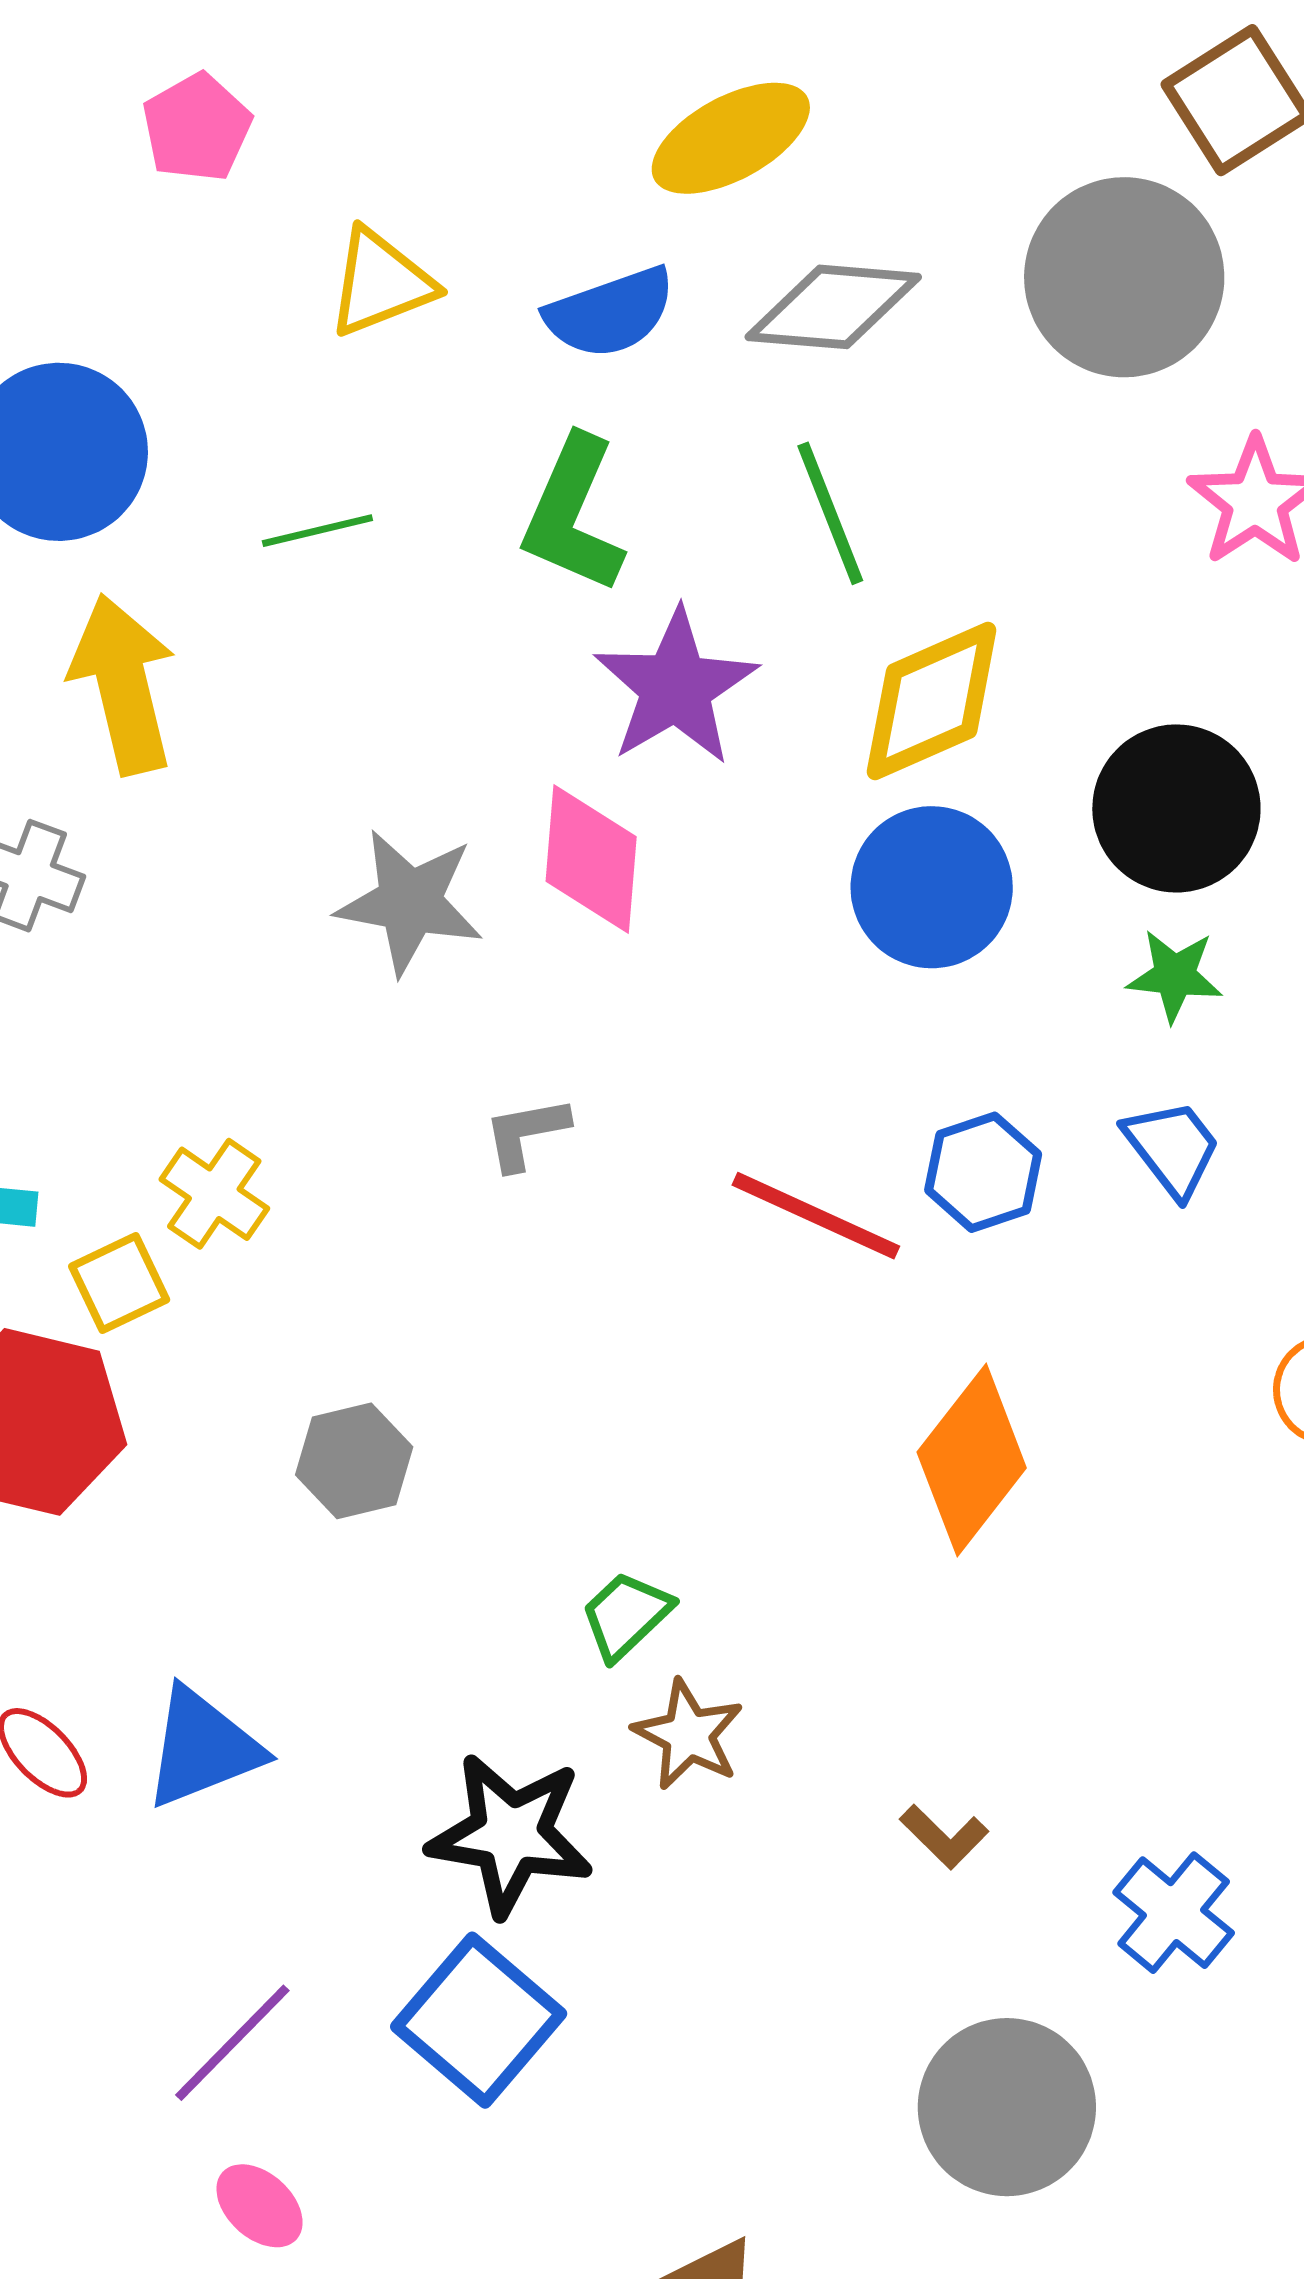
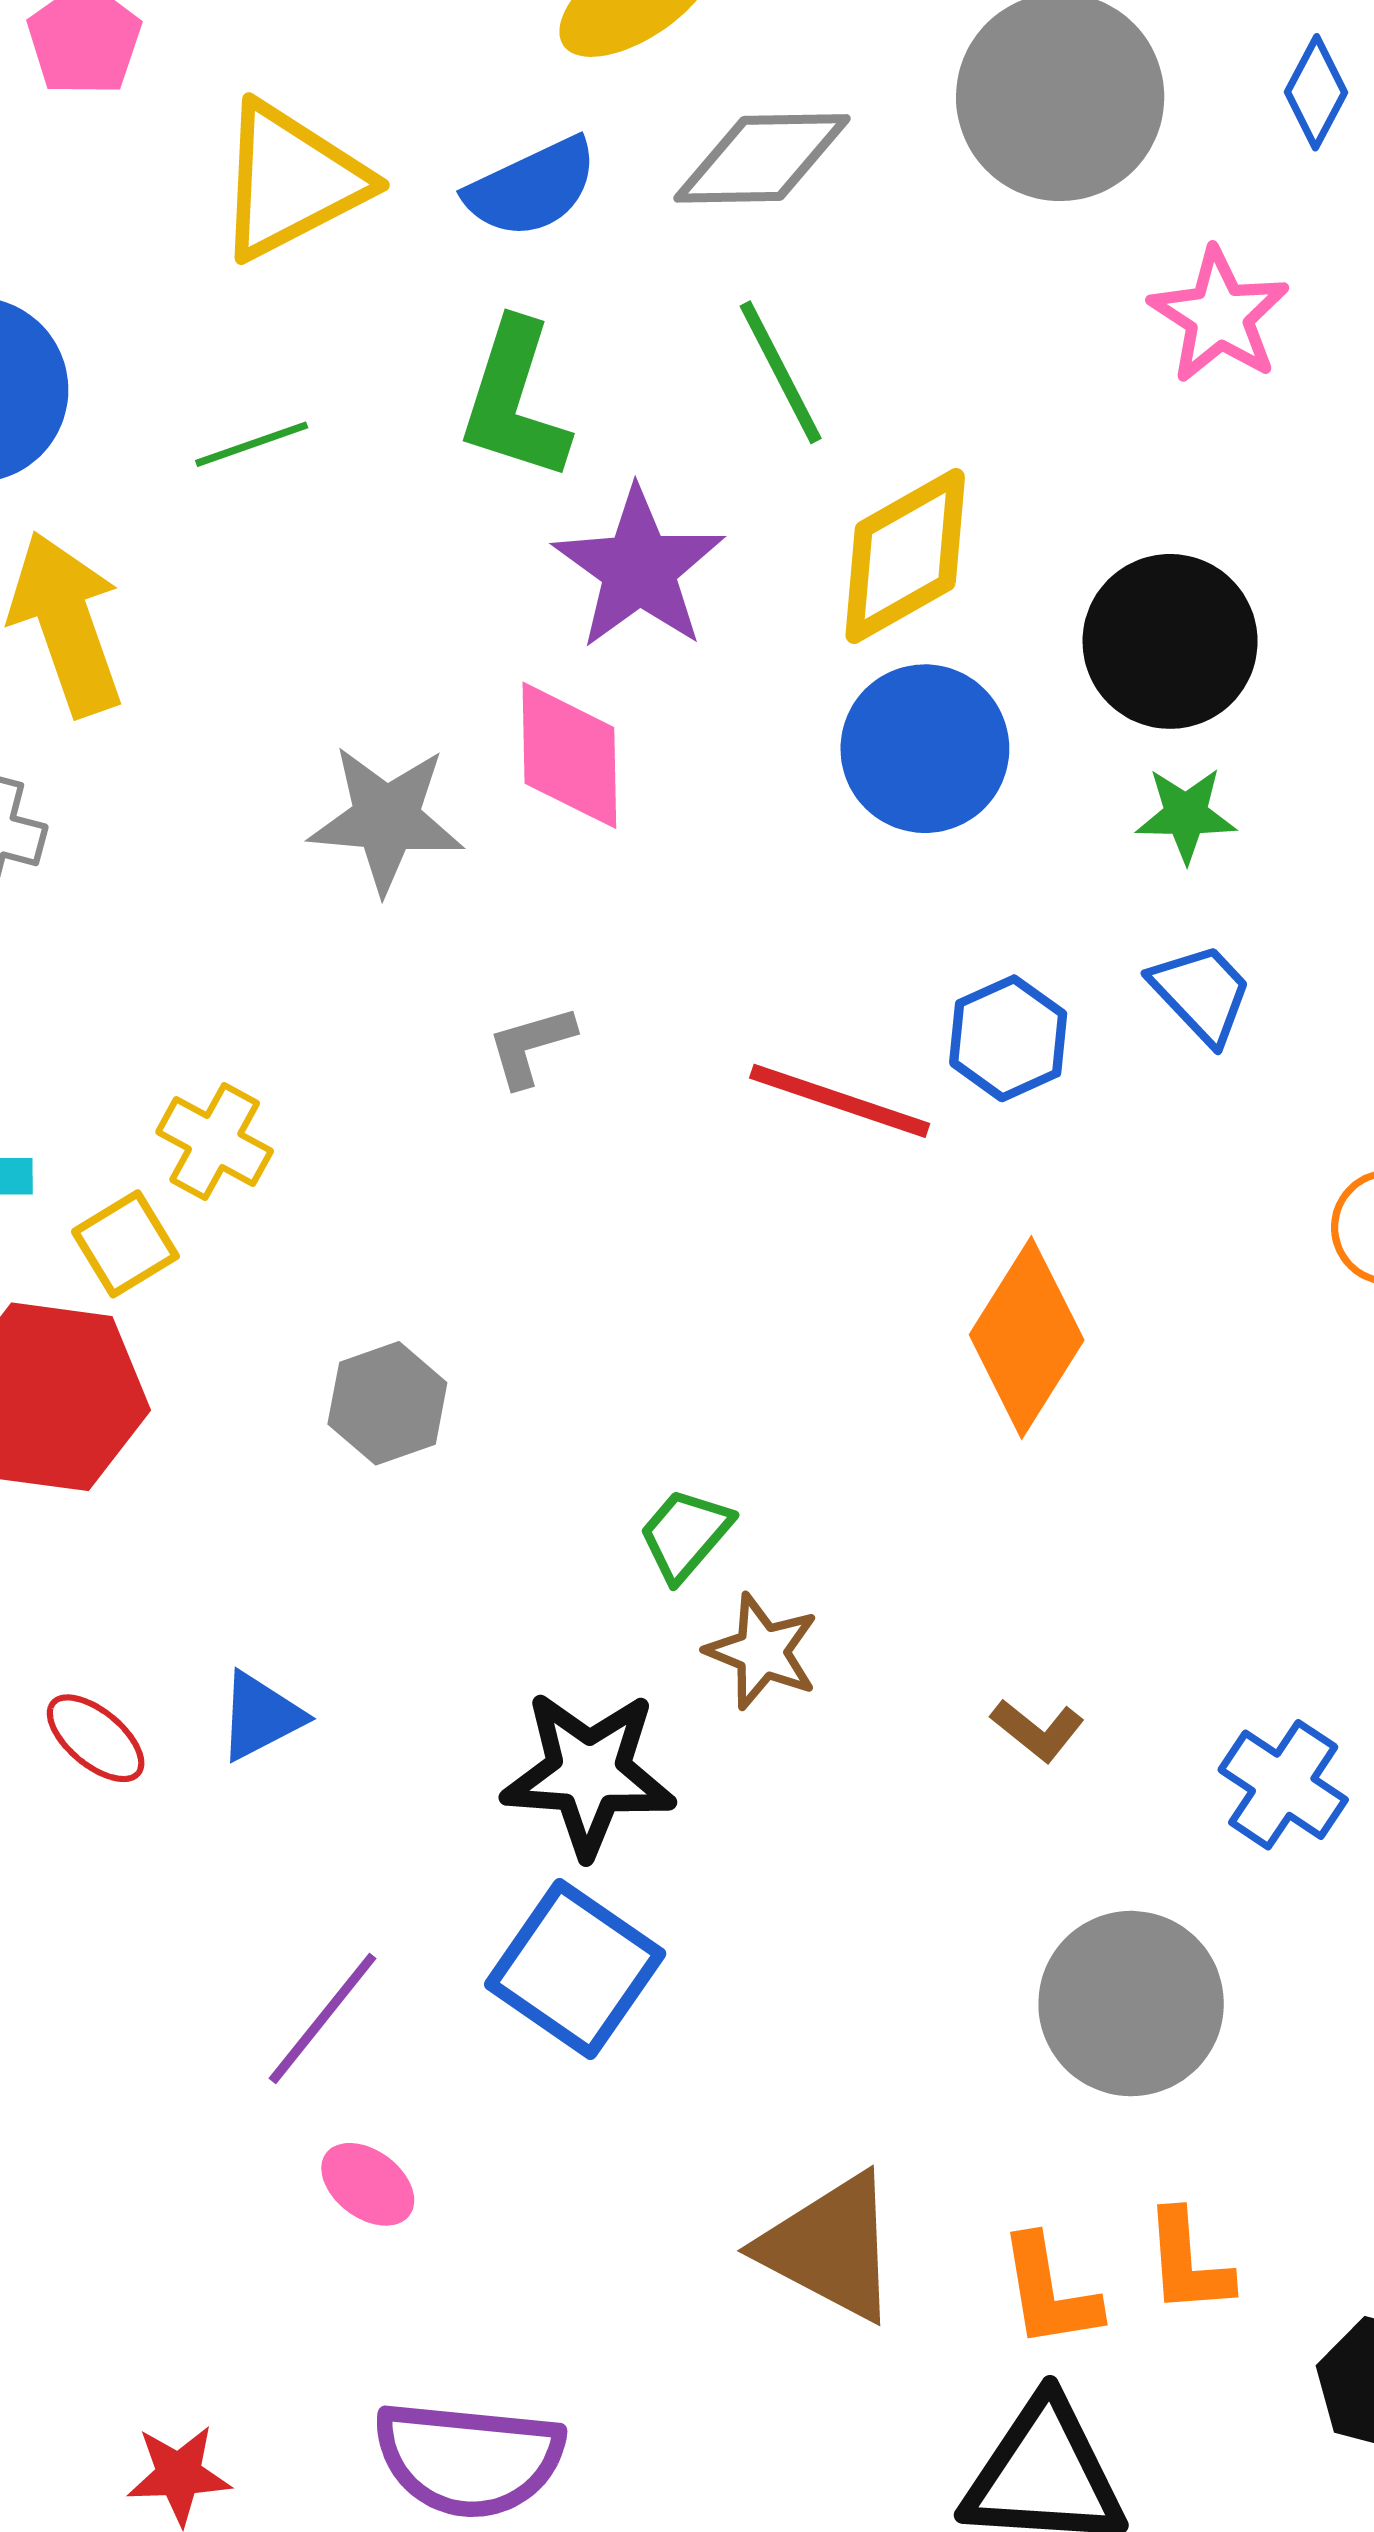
yellow triangle: (381, 283) -> (291, 181), size x1.4
blue triangle: (202, 1748) -> (261, 1716), size x0.7

